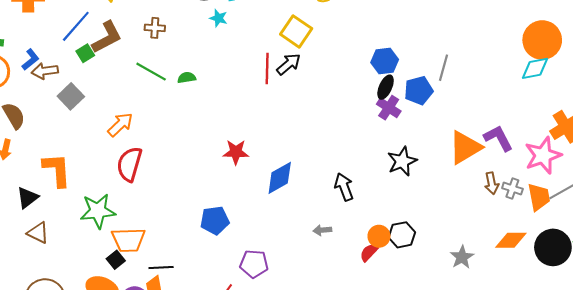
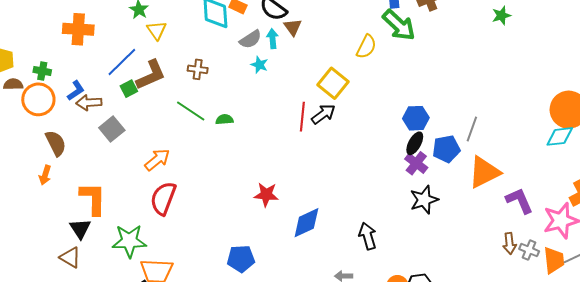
orange triangle: (465, 147) -> (484, 172), moved
black star: (402, 161) -> (424, 200), moved
black triangle: (27, 198) -> (80, 229), moved, turned -30

